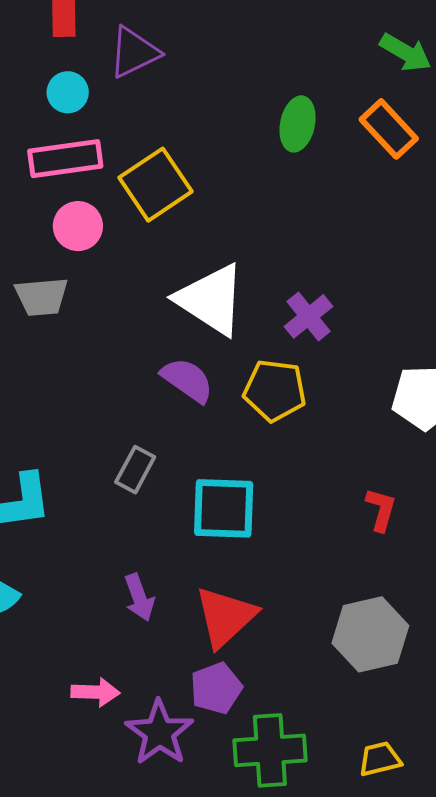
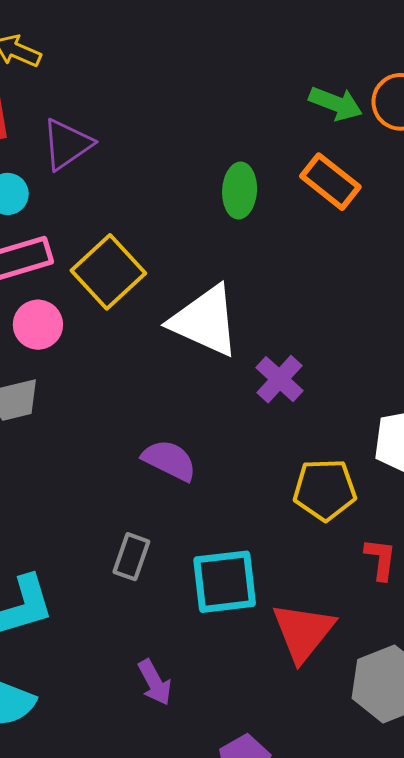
white triangle: (211, 300) -> (205, 321), moved
yellow pentagon: (275, 390) -> (325, 490), moved
red triangle: (225, 617) -> (303, 632), moved

